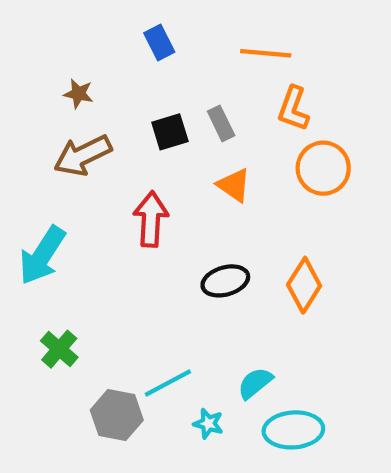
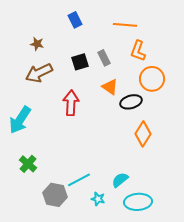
black ellipse: (225, 281) -> (131, 102), moved

